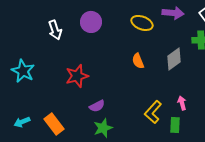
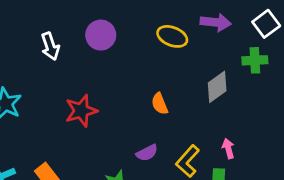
orange semicircle: (138, 61) -> (160, 104), moved
purple semicircle: (97, 106) -> (147, 153), moved

